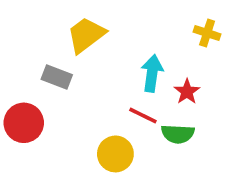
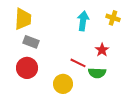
yellow trapezoid: (86, 35) -> (23, 19), moved, turned 130
cyan arrow: (152, 73) -> (83, 21), moved
red circle: (24, 123) -> (27, 68), moved

